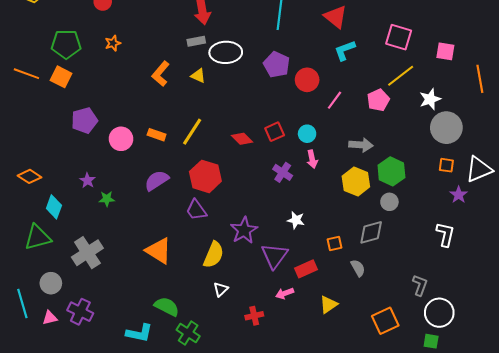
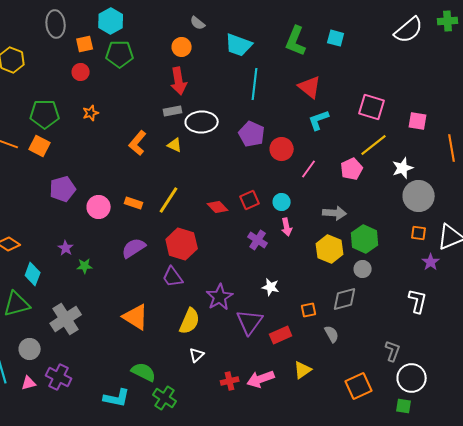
pink arrow: (285, 293) -> (261, 379), moved, size x1.5

